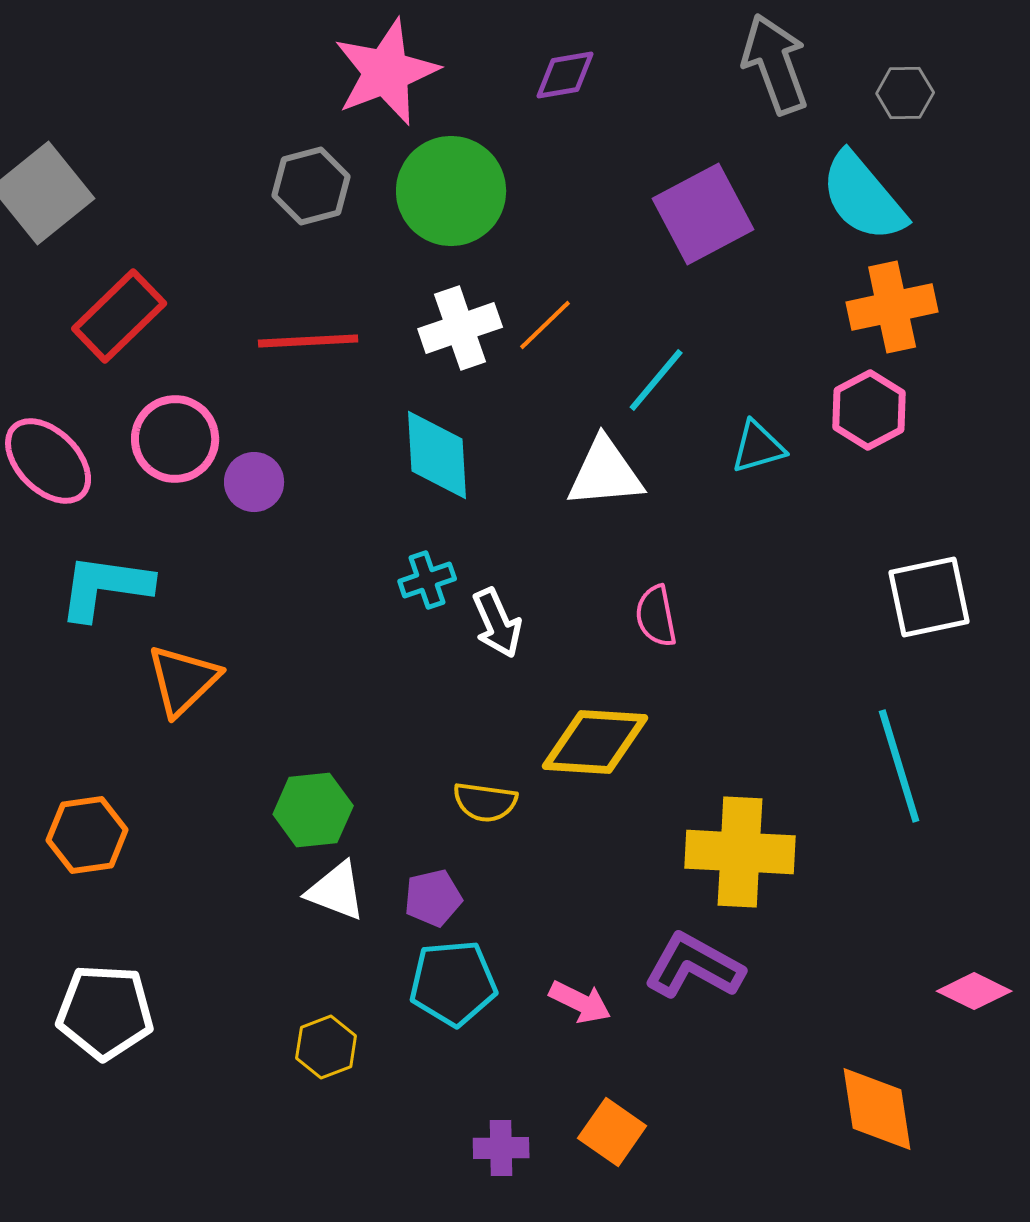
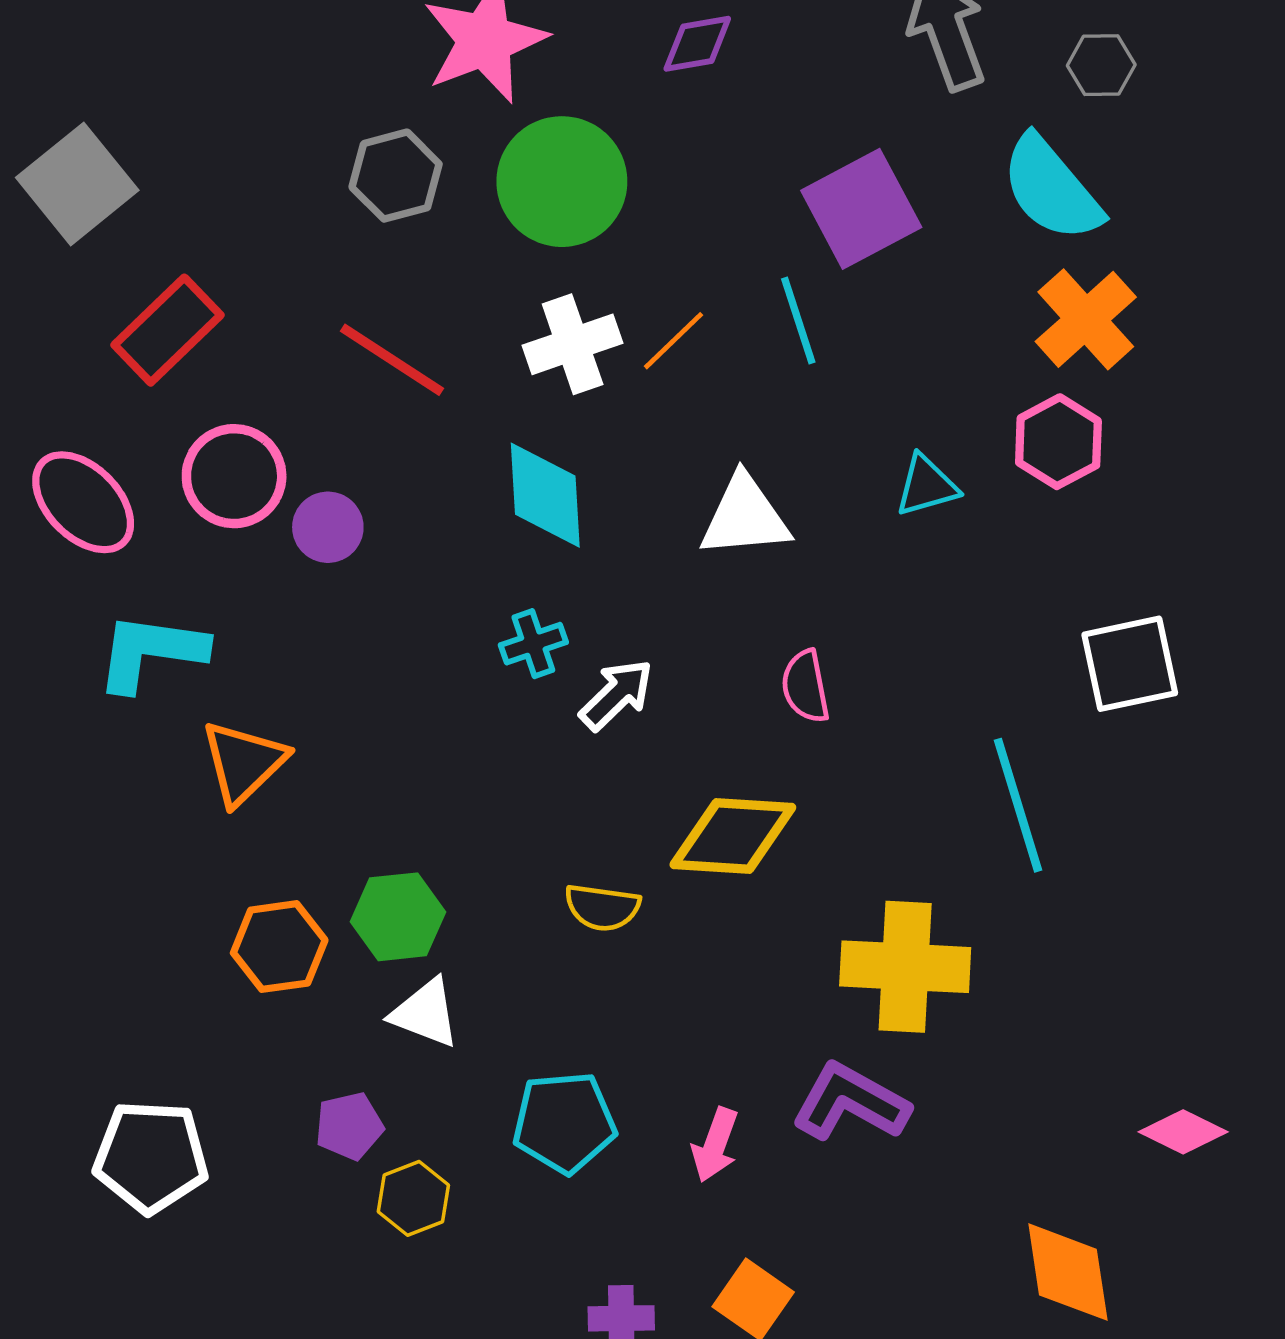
orange cross: (892, 307) -> (1086, 319), turned -30
red line: (308, 341) -> (392, 360), turned 36
cyan line: (656, 380) -> (798, 321), moved, turned -58
white arrow: (497, 623) -> (617, 695), turned -110
cyan line: (899, 766) -> (1018, 805), moved
orange hexagon: (87, 835) -> (279, 947), moved
purple pentagon: (433, 898) -> (349, 1126), moved
pink arrow: (580, 1002) -> (715, 1145), turned 84

